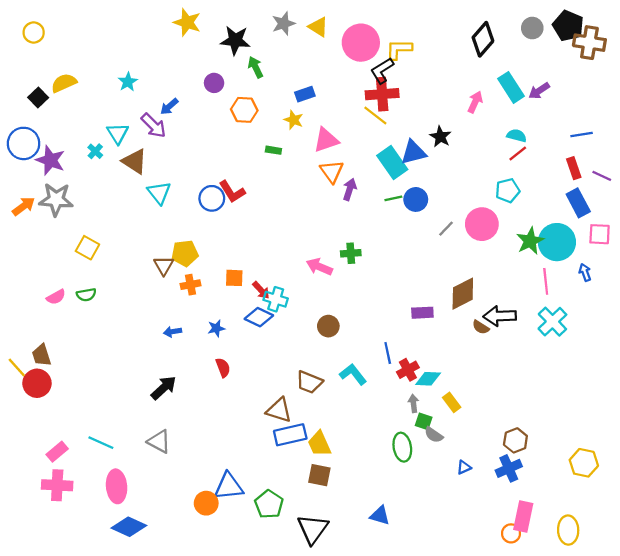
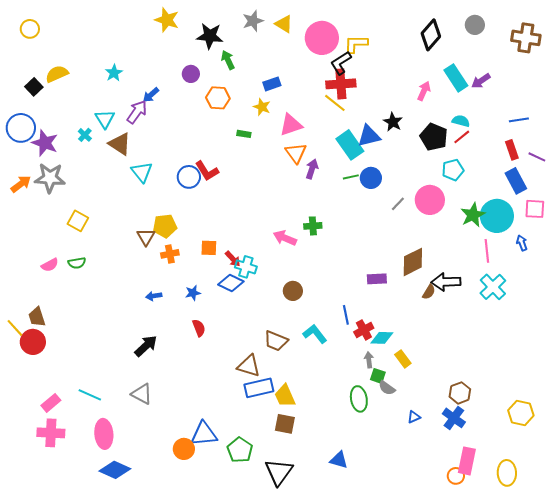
black pentagon: (568, 26) -> (434, 137), moved
purple arrow: (154, 126) -> (137, 112), turned -100
brown semicircle: (481, 327) -> (429, 292), turned -91
blue cross: (509, 468) -> (454, 418), turned -30

